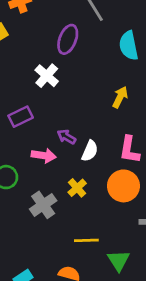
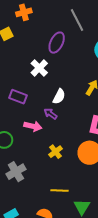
purple rectangle: (21, 117) -> (18, 97), turned 42
white semicircle: (90, 151) -> (59, 96), moved
gray cross: (43, 205) -> (16, 172), moved

